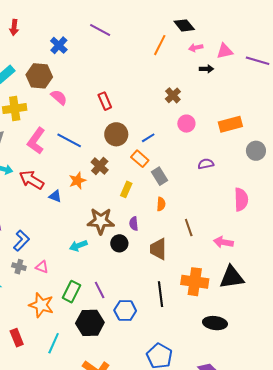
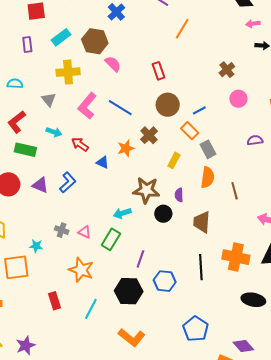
orange line: (160, 45) -> (182, 29), moved
red arrow: (31, 180) -> (80, 144), size x0.7
orange semicircle: (161, 204) -> (208, 177), size x1.5
brown line: (189, 228) -> (235, 191), moved
blue L-shape: (21, 241) -> (68, 182), moved
purple line: (100, 290) -> (140, 259), turned 42
green rectangle: (72, 292) -> (111, 239), moved

